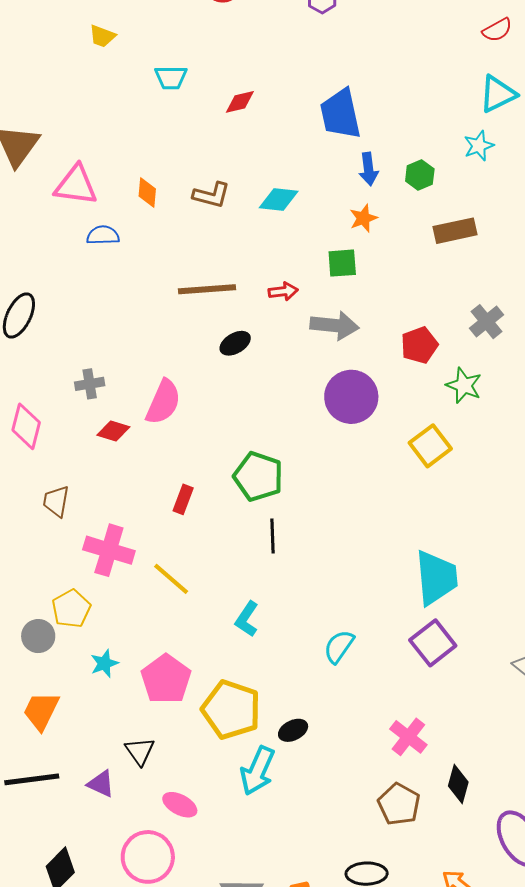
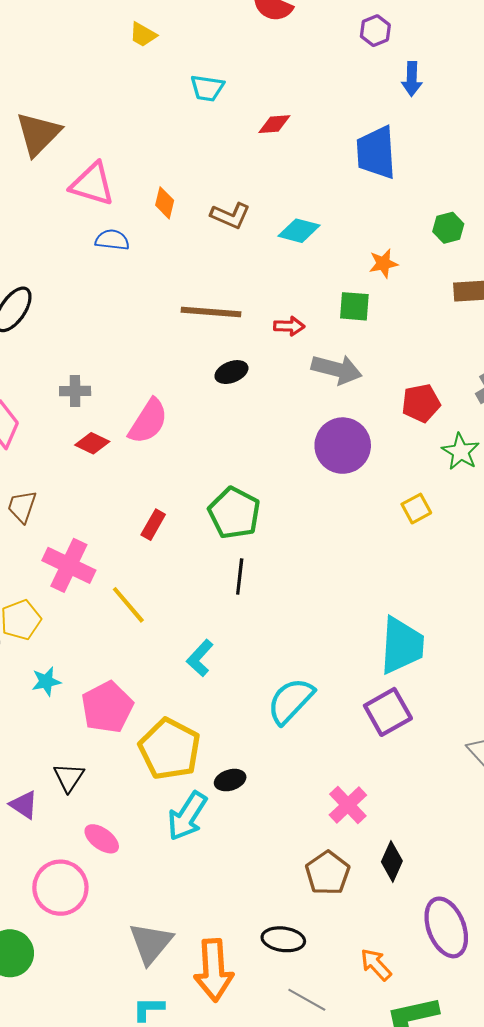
blue arrow: (369, 169) -> (412, 79), moved
yellow square: (430, 446) -> (416, 509), size x0.7
cyan semicircle: (339, 646) -> (291, 701), size x1.4

